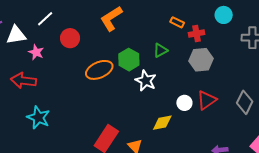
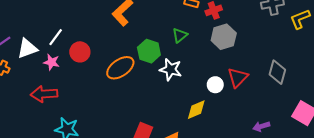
white line: (45, 19) -> (56, 37), moved
red circle: (70, 38) -> (80, 52), moved

